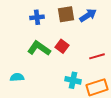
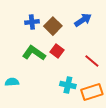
brown square: (66, 14) -> (53, 26), moved, turned -36
red line: (97, 56) -> (92, 61), turned 56

